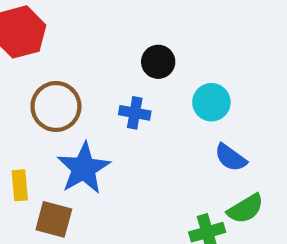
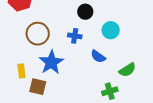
blue semicircle: (231, 158) -> (98, 56), moved
green semicircle: (245, 209) -> (127, 70), moved

